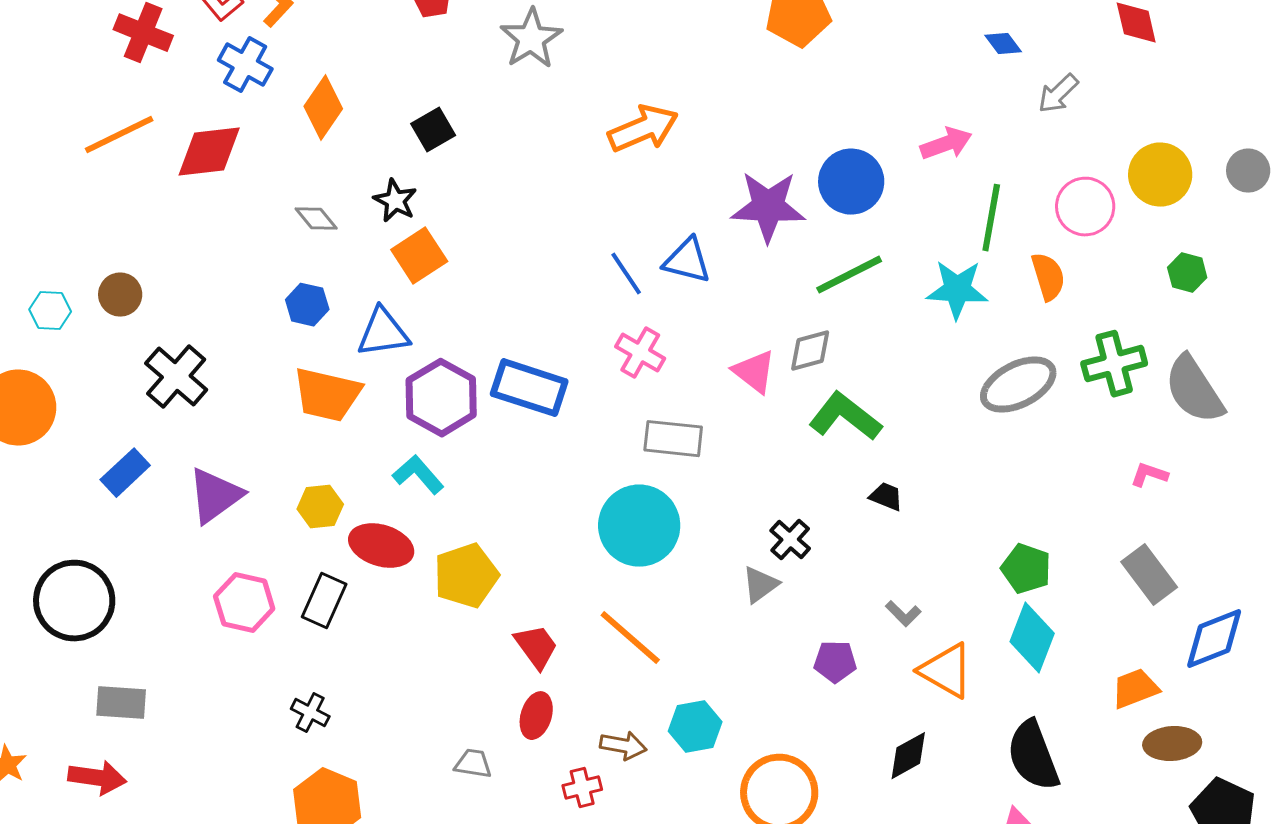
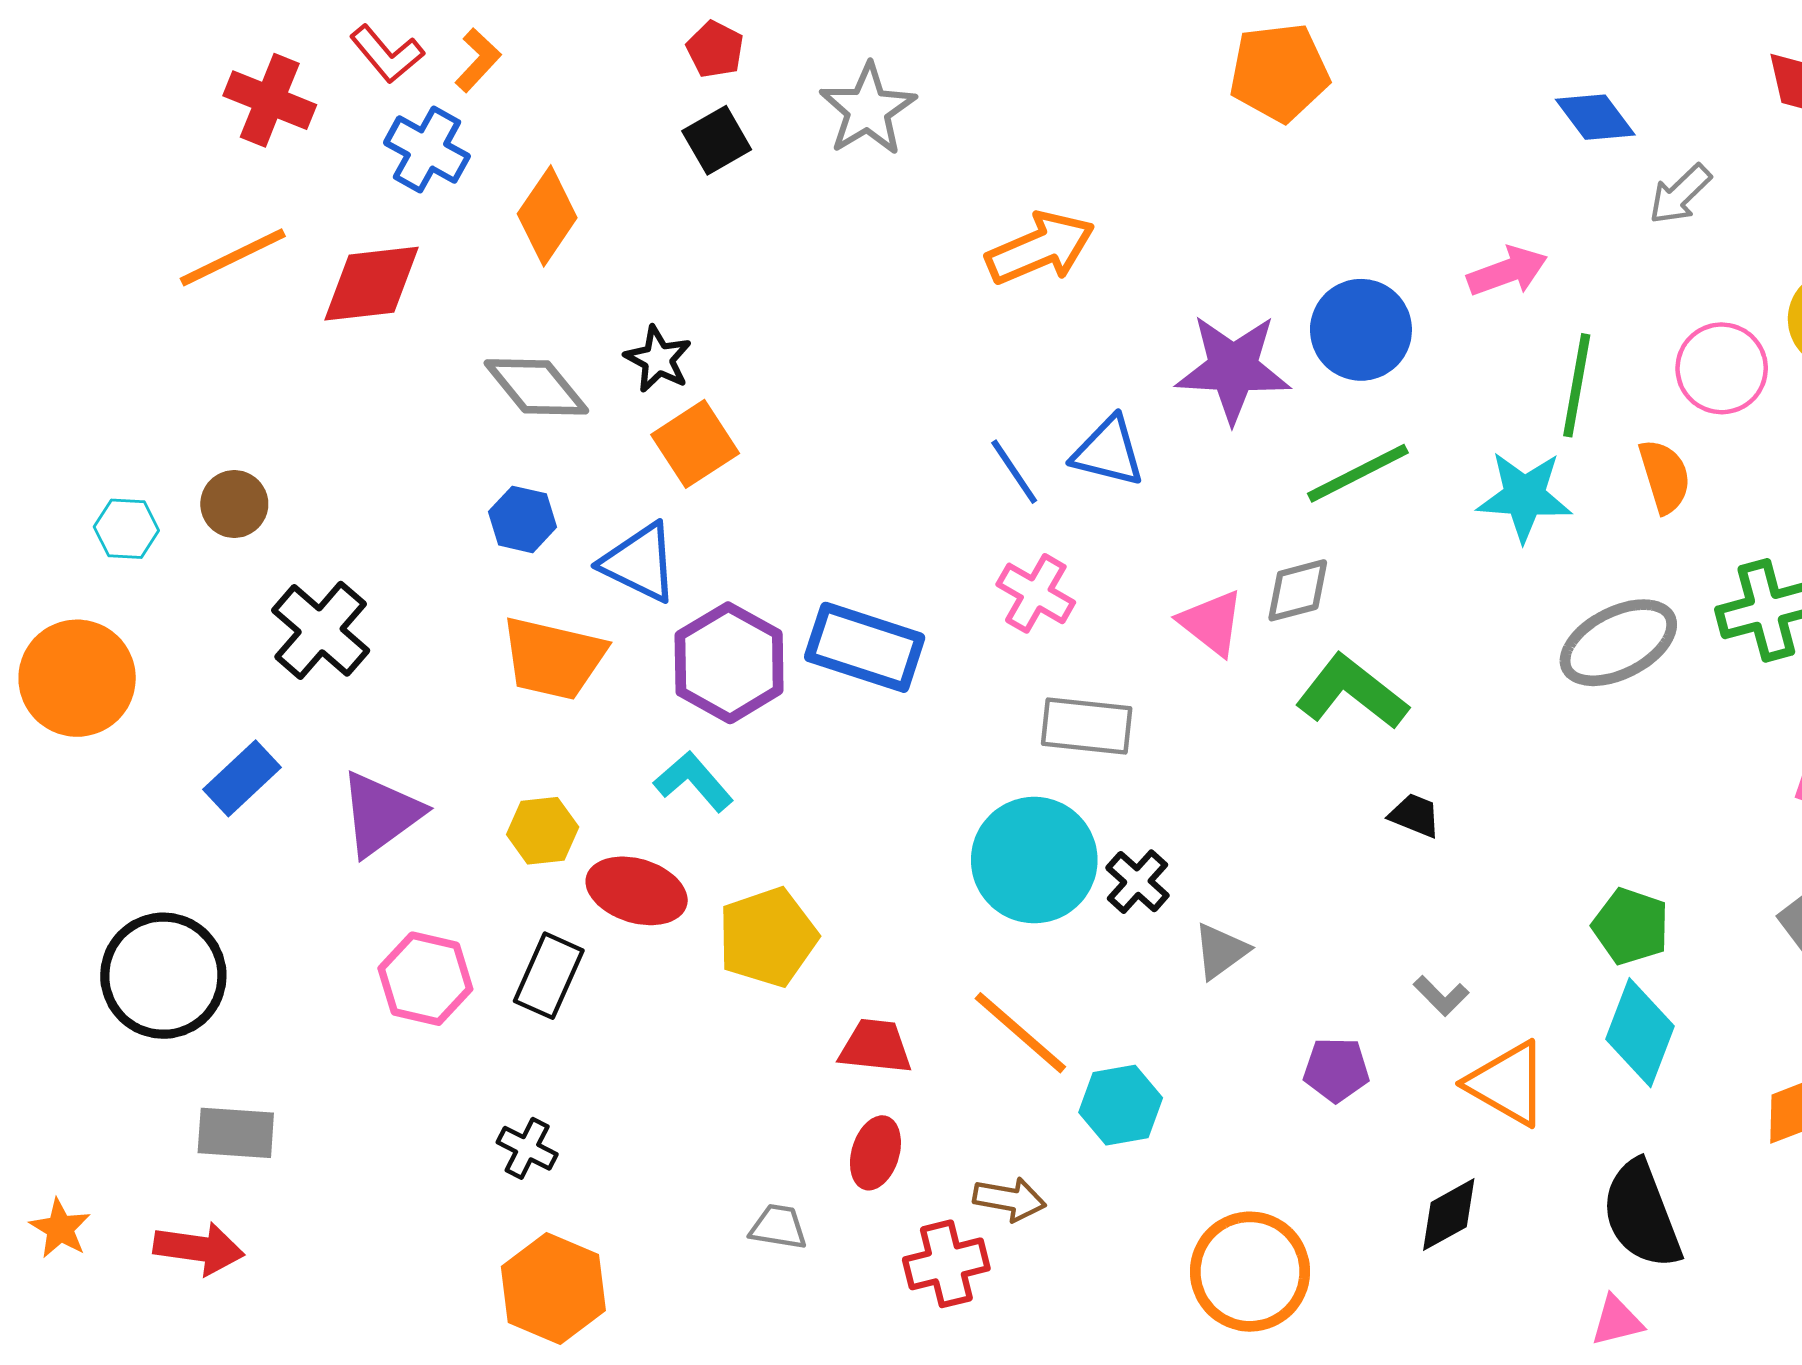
blue diamond: (1003, 44) -> (1595, 117), size x1.4
black square: (433, 130) -> (717, 140), moved
gray diamond: (316, 219) -> (536, 387), size x1.6
blue triangle: (383, 333) -> (640, 563), turned 34
black cross: (790, 540) -> (1137, 882), moved
red trapezoid: (536, 647) -> (875, 1047), turned -48
cyan hexagon: (695, 727) -> (1121, 1105), moved
red cross: (582, 788) -> (946, 1264), size x1.4

